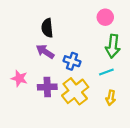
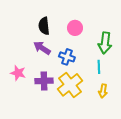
pink circle: (105, 17) -> (75, 28), moved
cyan line: (106, 72) -> (99, 67), turned -72

